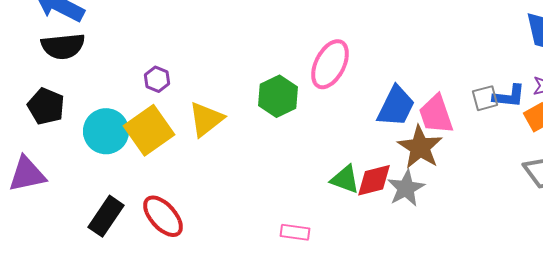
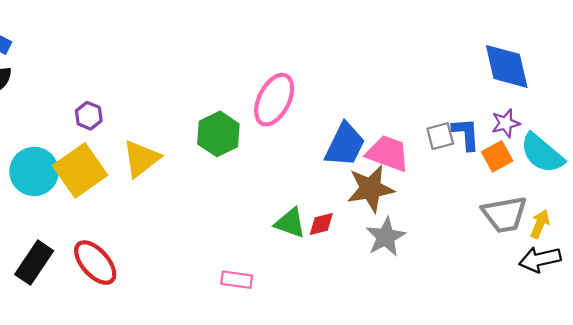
blue L-shape: (509, 96) -> (466, 134), turned -100
pink trapezoid: (436, 114) -> (388, 153), turned 129
brown star: (420, 147) -> (371, 189), turned 30
red diamond: (374, 180) -> (321, 224), size x0.7
gray star: (406, 188) -> (386, 237), moved

